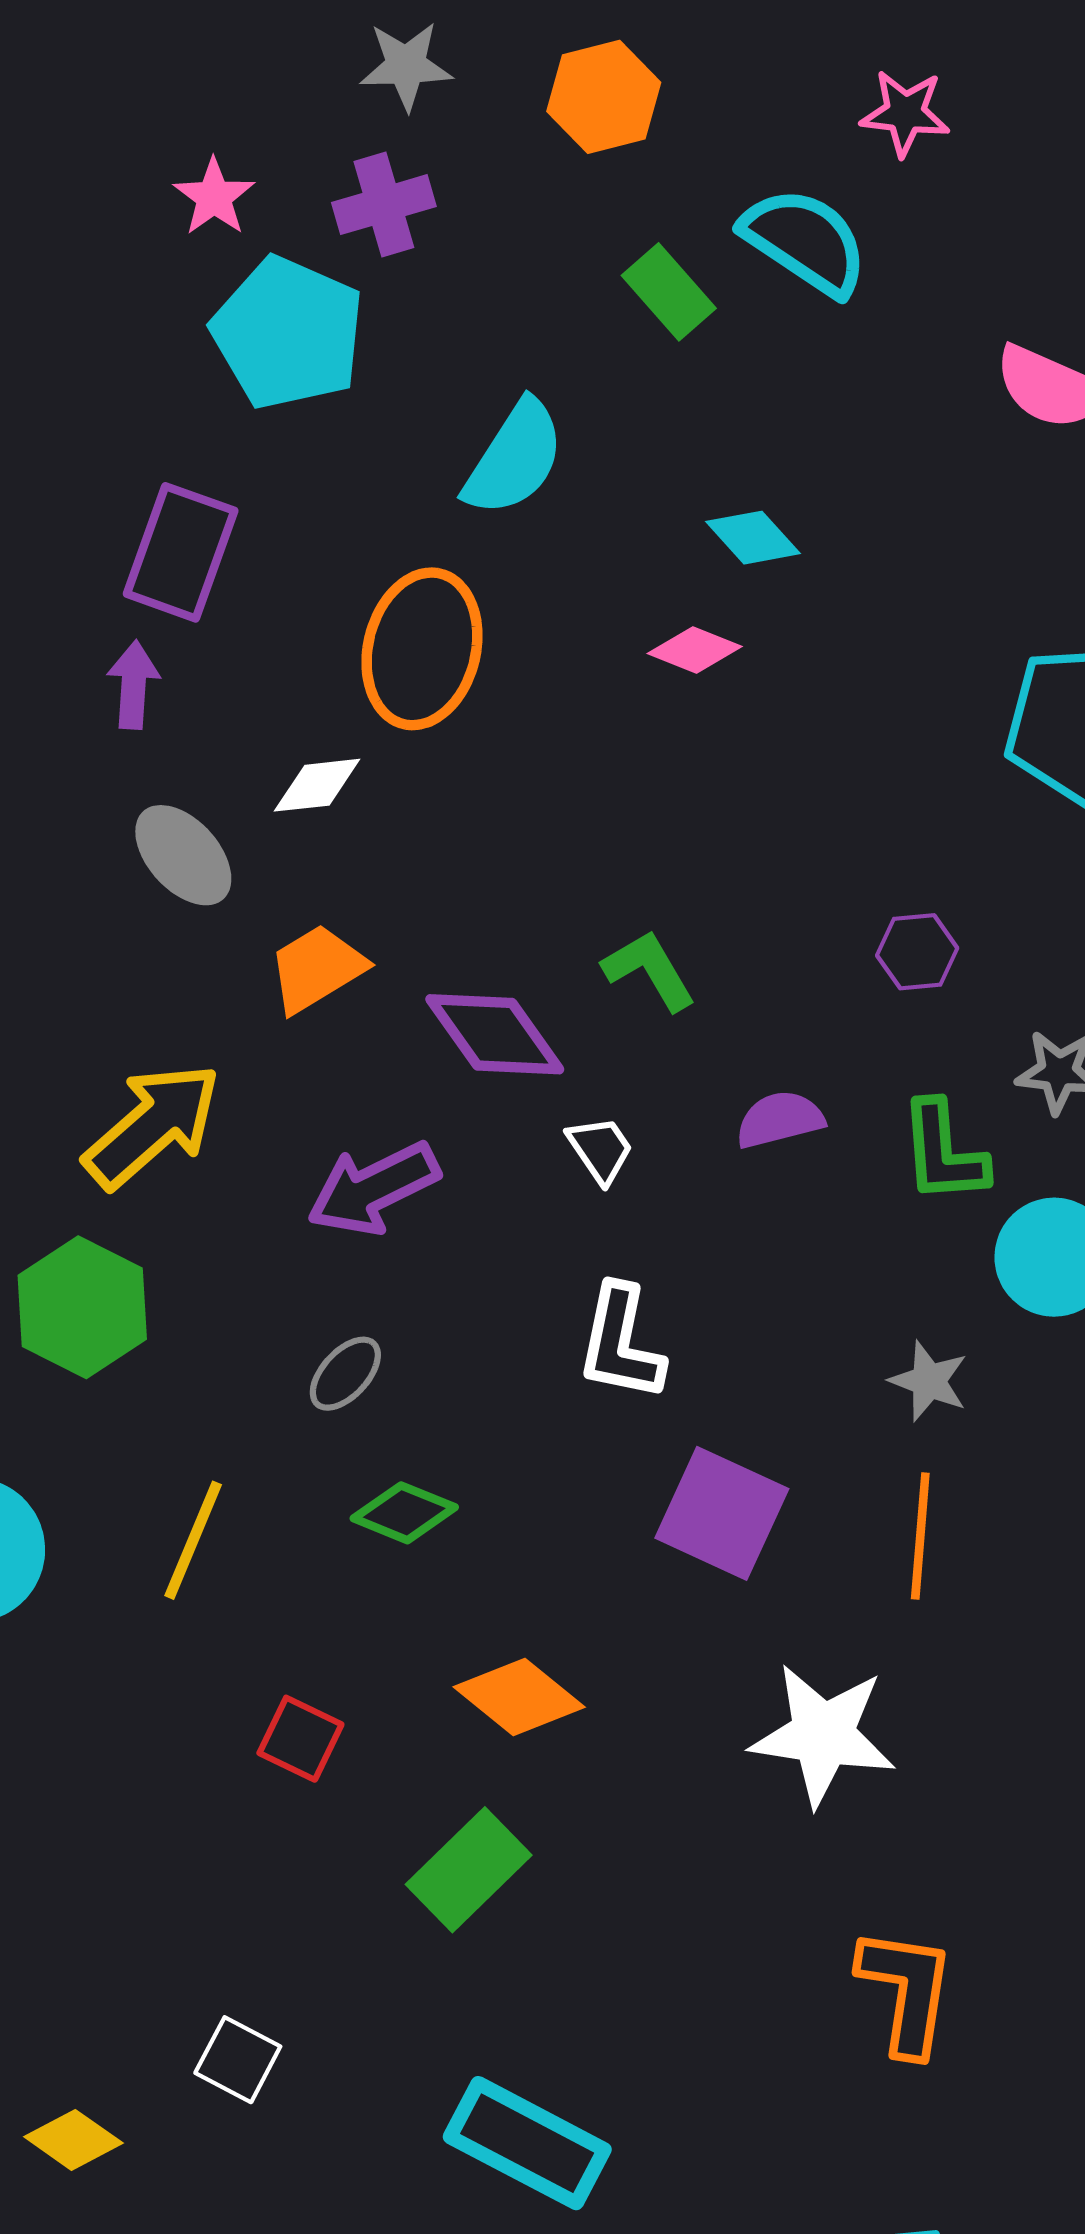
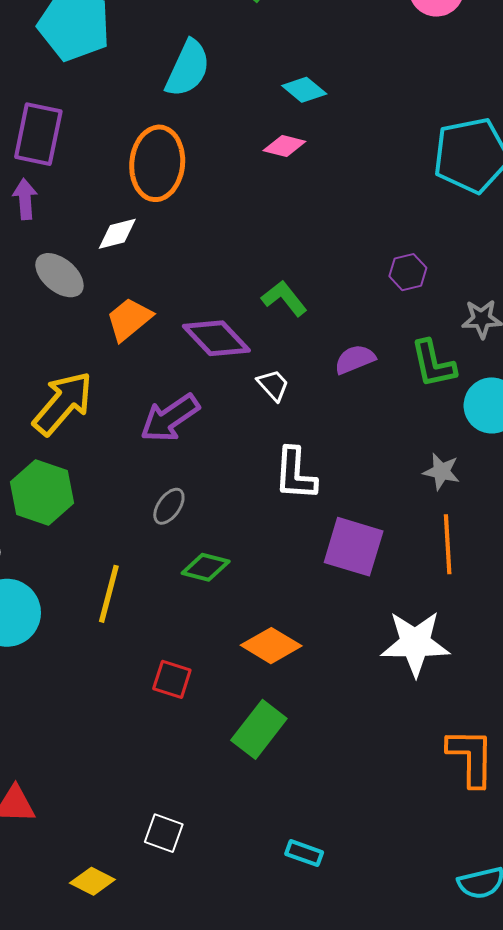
cyan rectangle: (527, 2143) -> (304, 853), size x0.5

